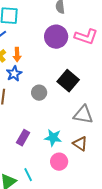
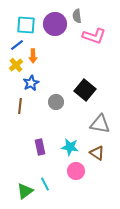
purple circle: (56, 37) -> (55, 24), moved
pink L-shape: (86, 37) -> (94, 36), moved
orange arrow: (17, 55) -> (33, 56), moved
purple rectangle: (23, 138) -> (40, 147), turned -42

